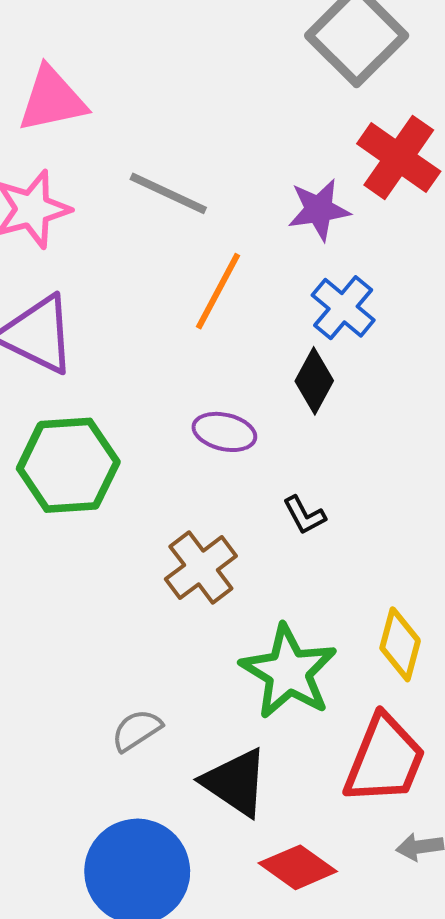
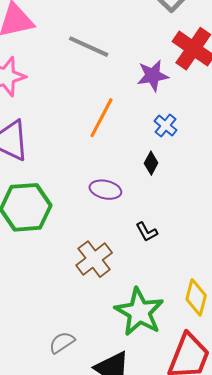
gray line: (168, 193) -> (89, 47), moved
blue cross: (343, 308) -> (166, 126), size x0.7
black diamond: (314, 381) -> (151, 163), size x0.7

